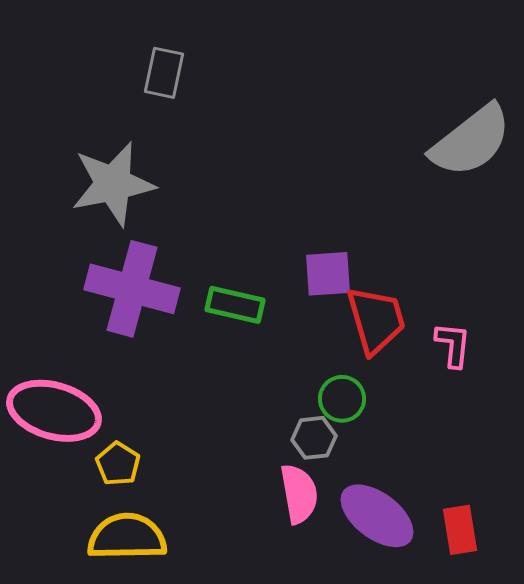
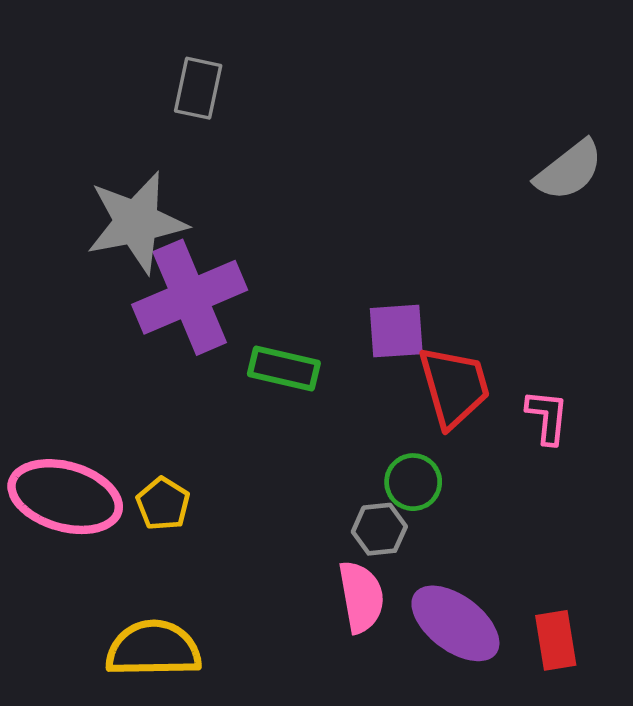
gray semicircle: (471, 141) -> (569, 170), size x0.7
purple cross: (132, 289) -> (190, 297), moved, turned -38
yellow pentagon: (118, 464) -> (163, 504), moved

